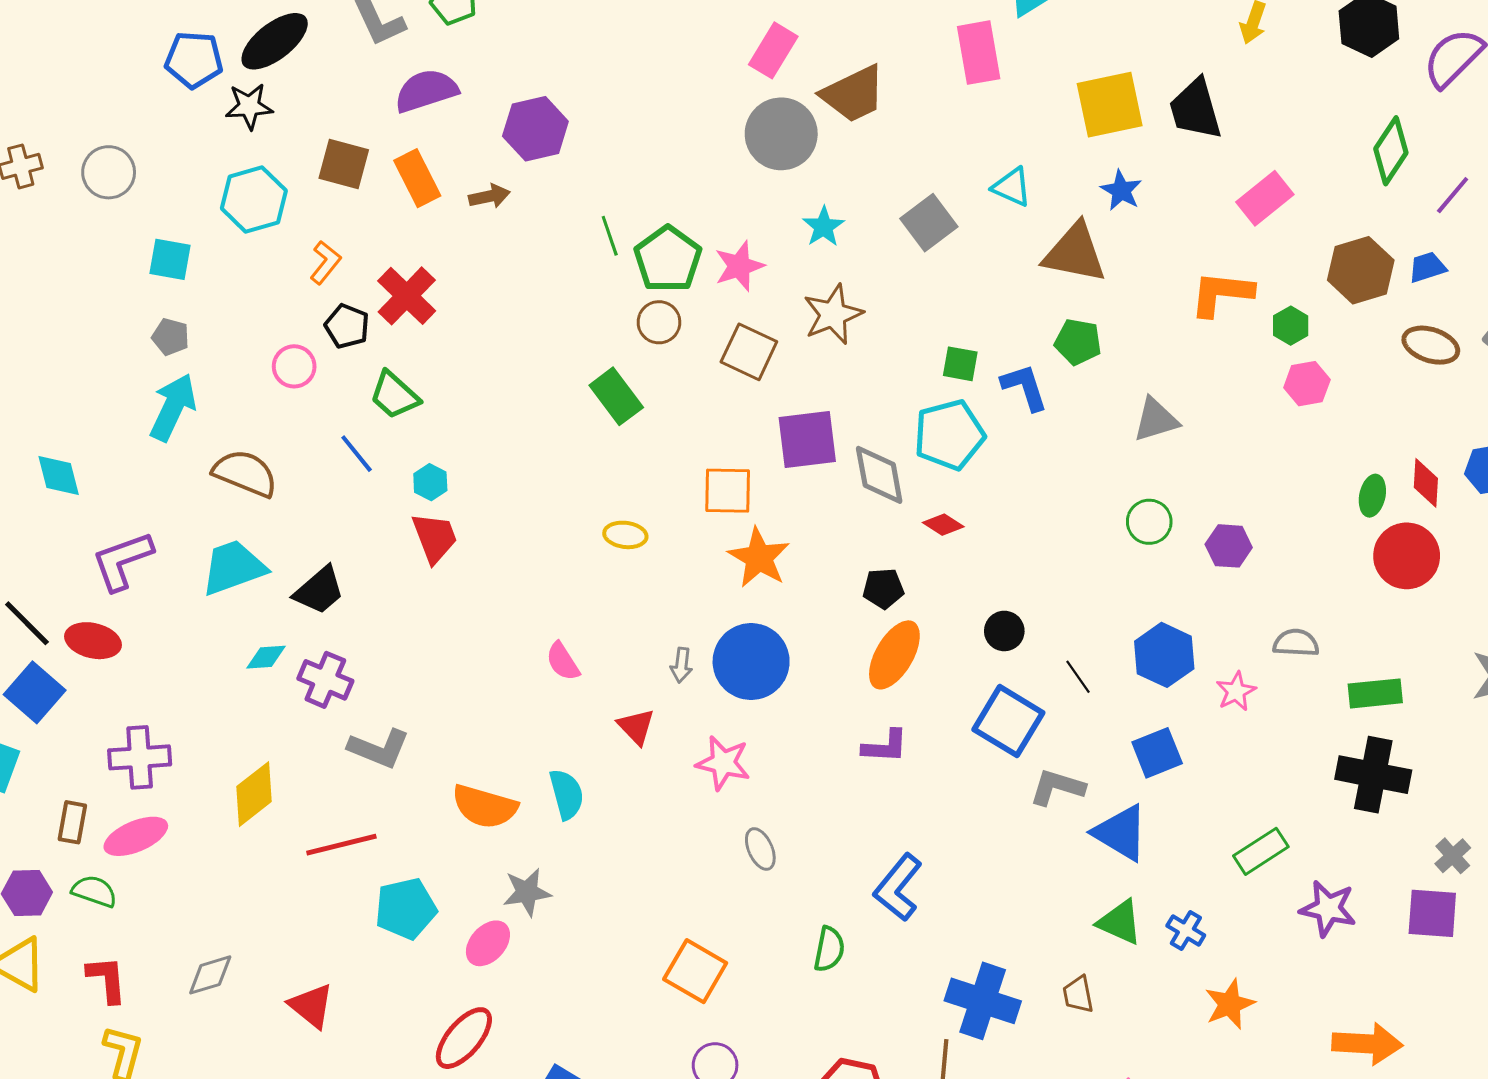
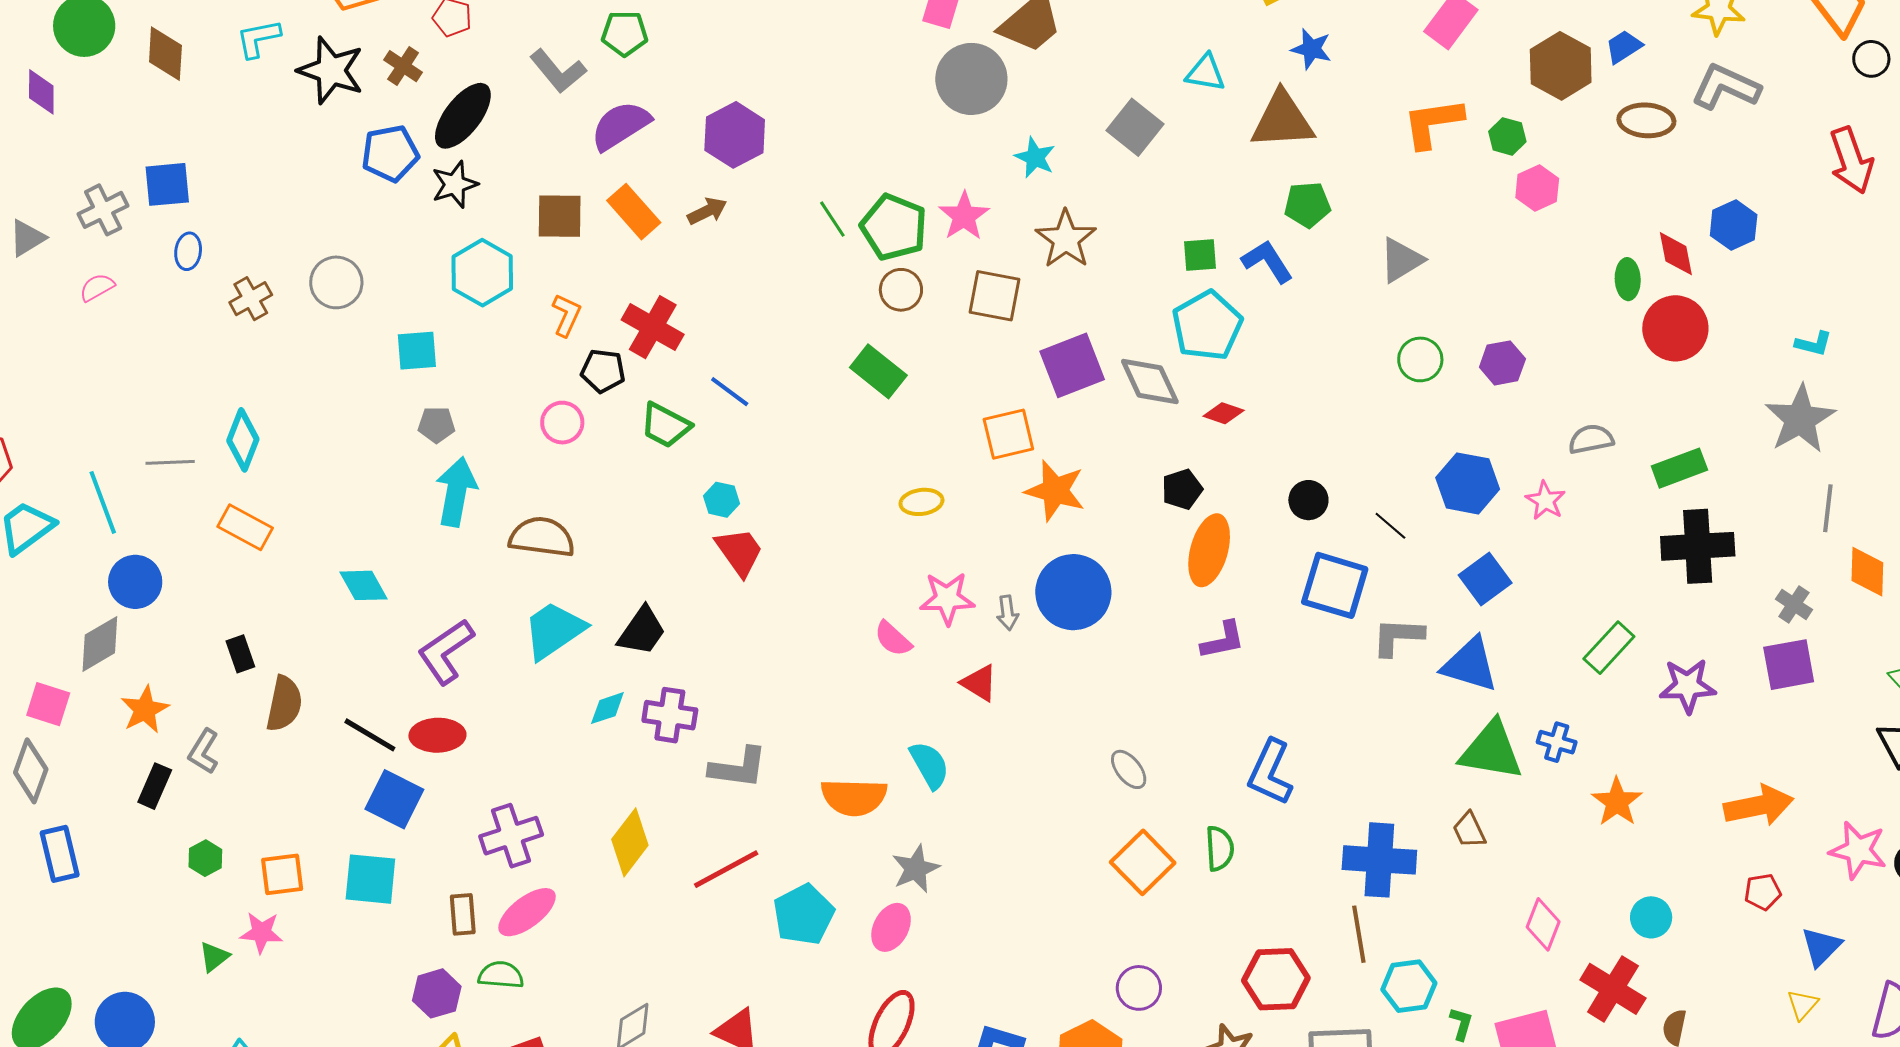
blue line: (357, 454) -> (730, 392), moved
pink star: (723, 763) -> (947, 598), moved
green triangle: (1120, 922) -> (1491, 751), size x1.4
orange square: (695, 971) -> (1143, 862), moved, turned 30

